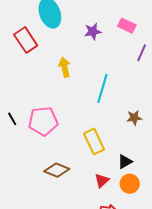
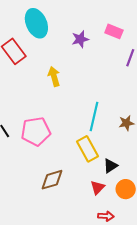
cyan line: (102, 88) -> (94, 117), moved
black triangle: (125, 162) -> (110, 166), moved
brown diamond: (57, 170) -> (52, 180), turned -35

